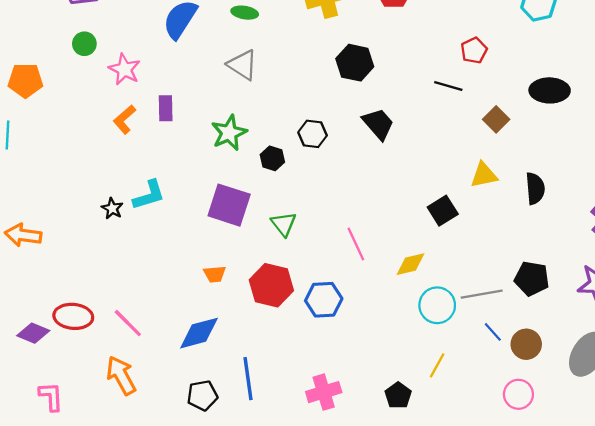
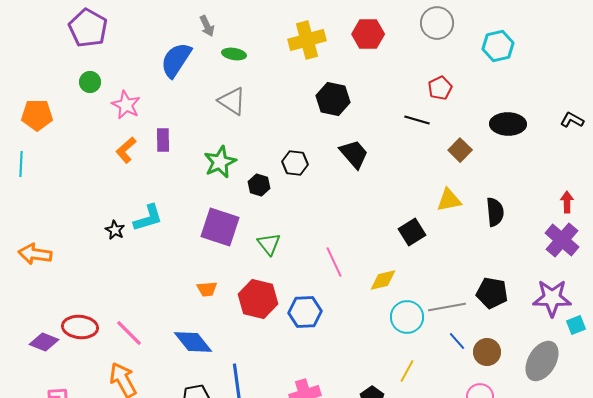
blue diamond: (199, 333) -> (193, 342), turned 66

